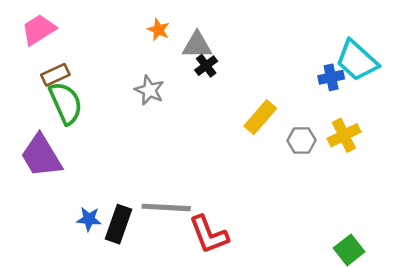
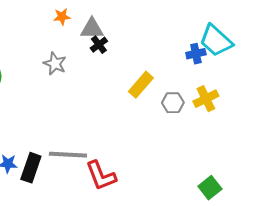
orange star: (158, 30) -> (62, 17), turned -30

